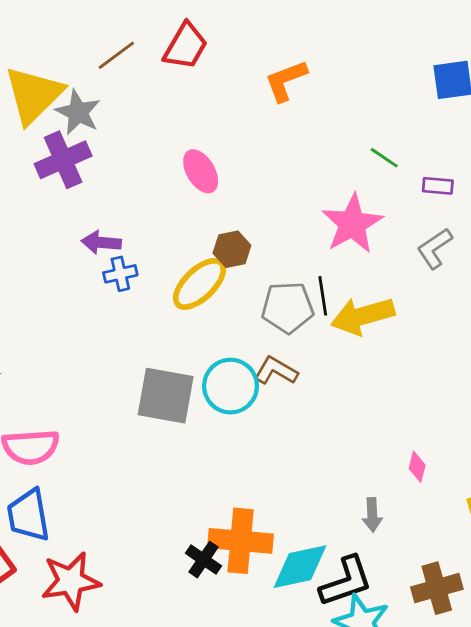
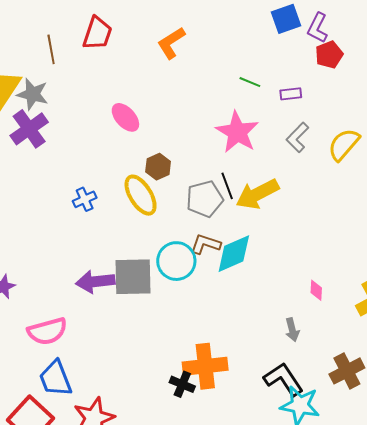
brown line: (116, 55) -> (51, 49), turned -52
purple arrow: (101, 242) -> (95, 282), moved, size x1.4
yellow ellipse: (199, 284) -> (141, 195), turned -66
cyan diamond: (300, 567) -> (234, 254), moved
black L-shape: (346, 581) -> (283, 379), turned -93

